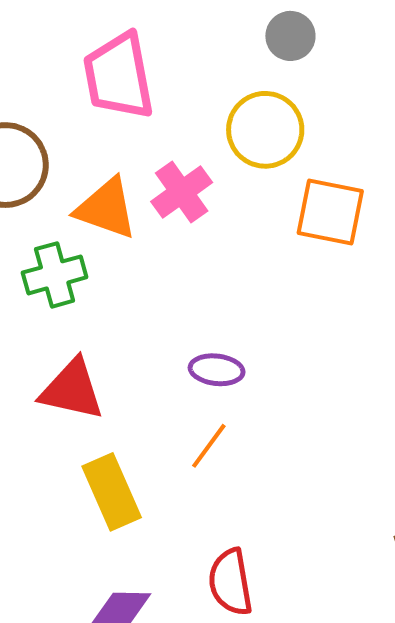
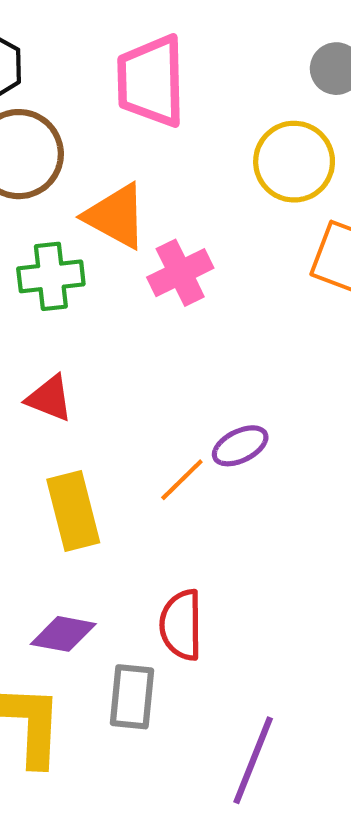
pink cross: (182, 192) -> (180, 273), moved
purple ellipse: (217, 370) -> (240, 446), moved, turned -42
red triangle: (72, 390) -> (49, 398), size x0.7

